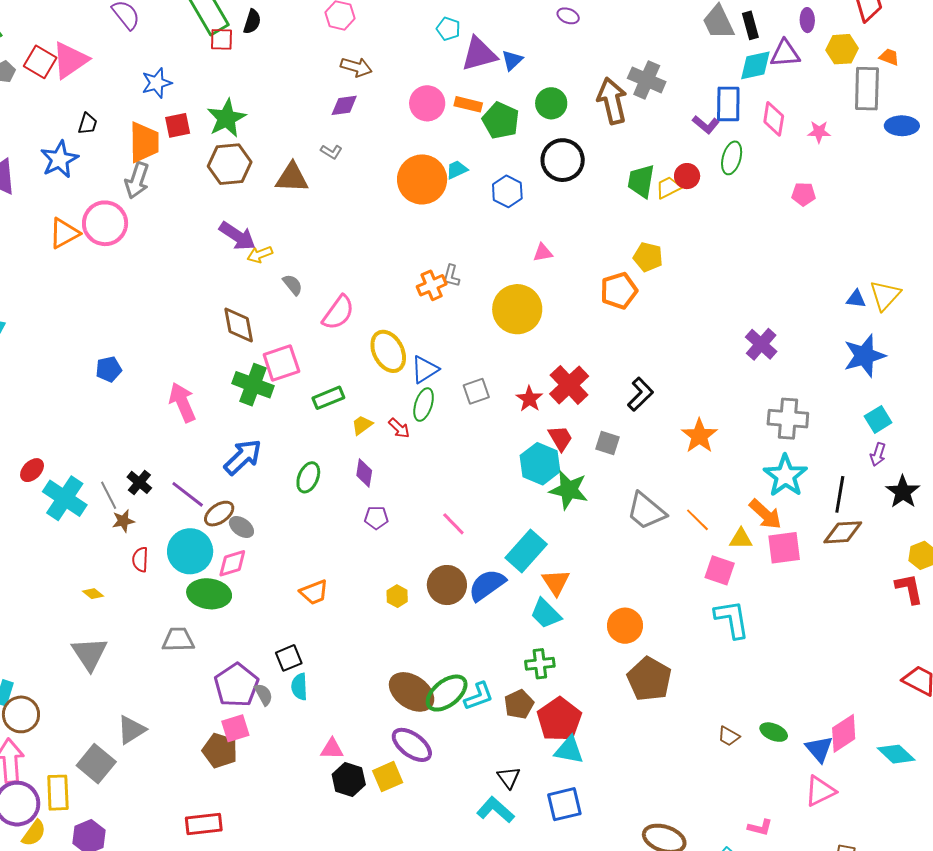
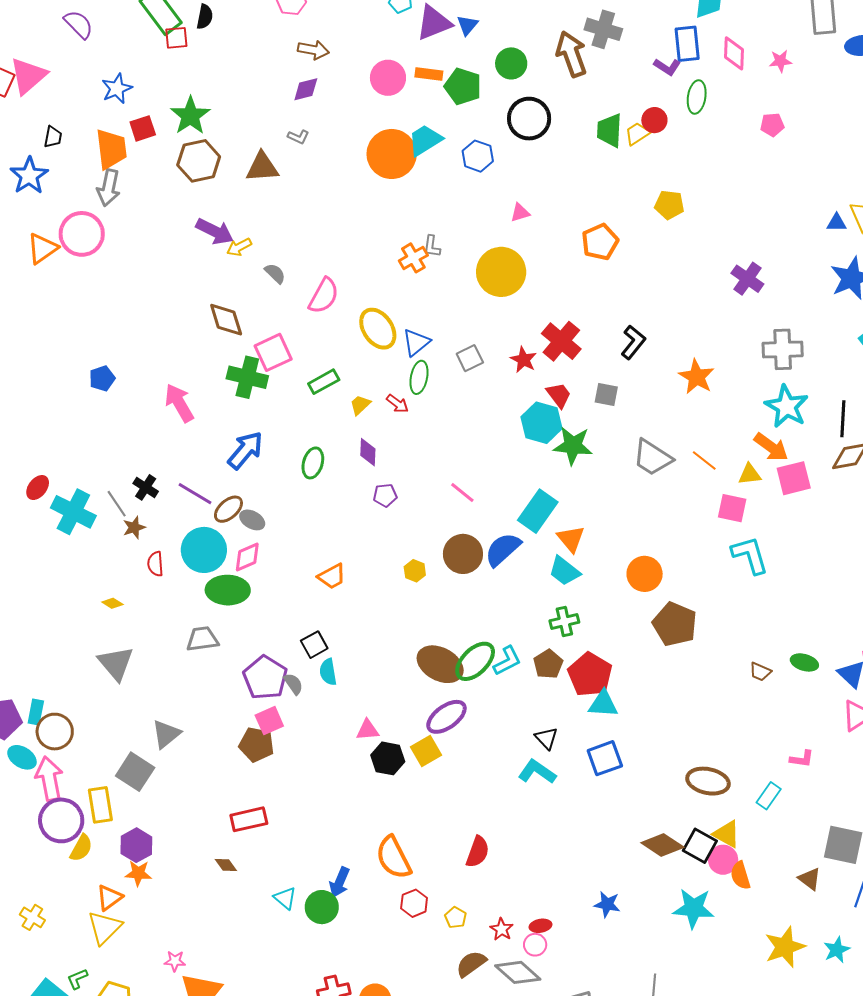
cyan trapezoid: (457, 170) -> (425, 140), size x1.6
yellow pentagon: (648, 257) -> (669, 205), moved
purple ellipse: (412, 745) -> (446, 717), turned -66

